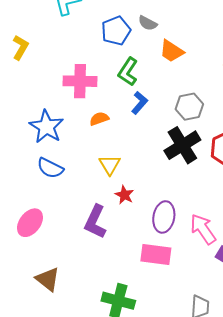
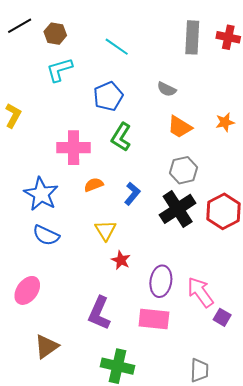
gray semicircle: (148, 23) -> (167, 89), moved
orange trapezoid: (172, 51) -> (180, 127), moved
blue L-shape: (140, 103) -> (132, 194), moved
purple L-shape: (95, 222) -> (99, 313), moved
brown triangle: (48, 279) -> (46, 346), turned 48

